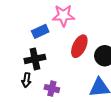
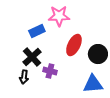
black cross: (35, 59) -> (32, 57), turned -30
purple cross: (52, 89) -> (50, 71), moved

